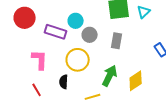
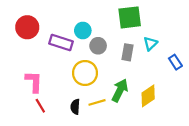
cyan triangle: (144, 12) -> (150, 44), moved
pink L-shape: (40, 60) -> (34, 82), moved
black semicircle: (64, 82) -> (75, 107), moved
yellow line: (93, 97) -> (97, 102), moved

